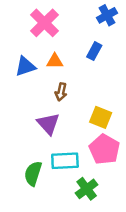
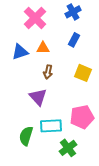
blue cross: (107, 15) -> (73, 12), moved
yellow square: (101, 117) -> (83, 73), moved
pink pentagon: (104, 149) -> (82, 117), turned 30

